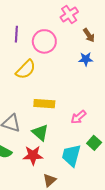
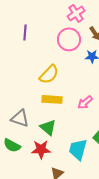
pink circle: (44, 41) -> (69, 39), moved
yellow semicircle: (26, 69) -> (49, 74), moved
pink arrow: (79, 117) -> (85, 102), moved

